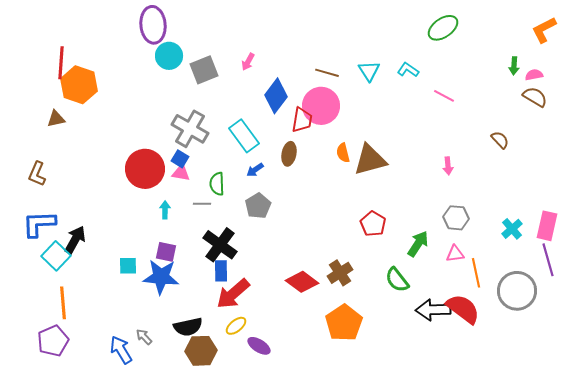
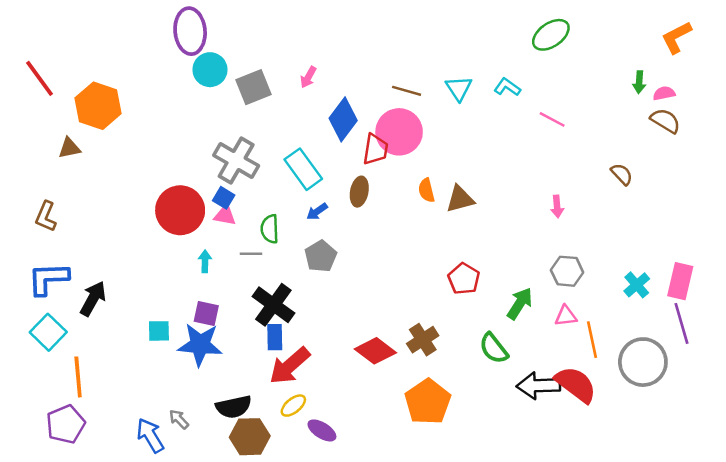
red line: (61, 63) -> (40, 78), moved, turned -40
brown triangle: (370, 160) -> (460, 199), size x0.7
cyan square: (56, 256) -> (48, 332), moved

